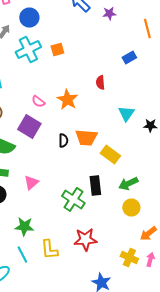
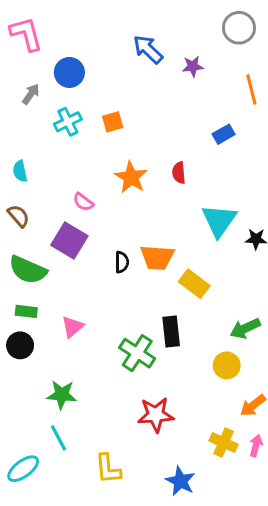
cyan cross: (28, 50) -> (68, 122), size x0.7
orange star: (67, 100) -> (131, 177), moved
cyan triangle: (126, 114) -> (219, 220), size x1.4
green arrow: (128, 184) -> (245, 328), moved
yellow L-shape: (49, 250) -> (108, 469), moved

